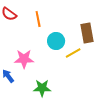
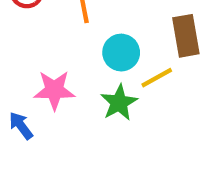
green star: (42, 88) -> (119, 103), moved, turned -30

